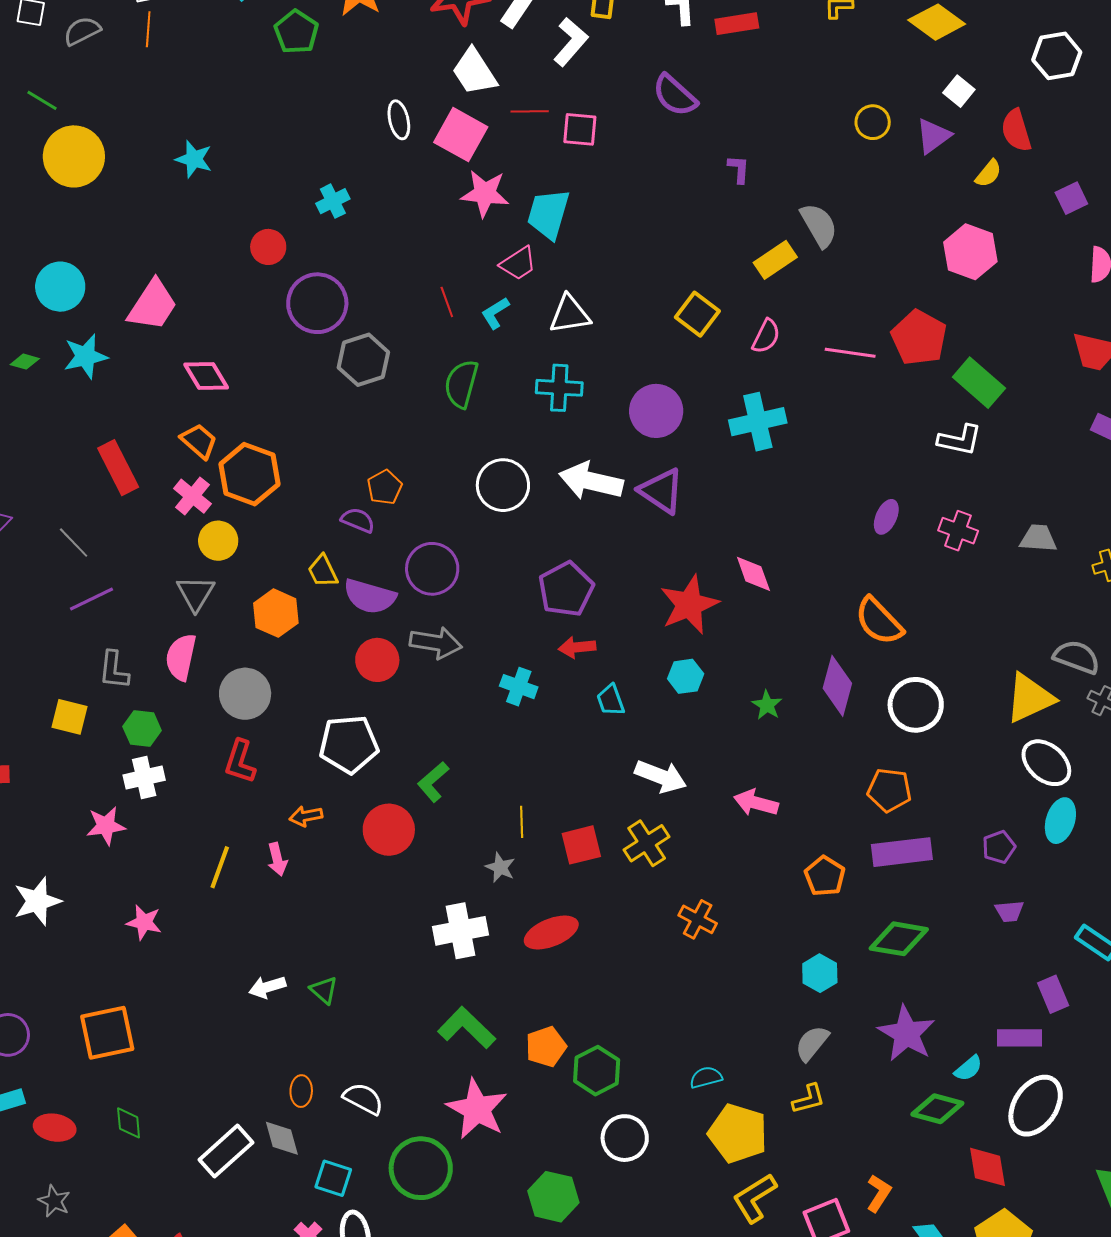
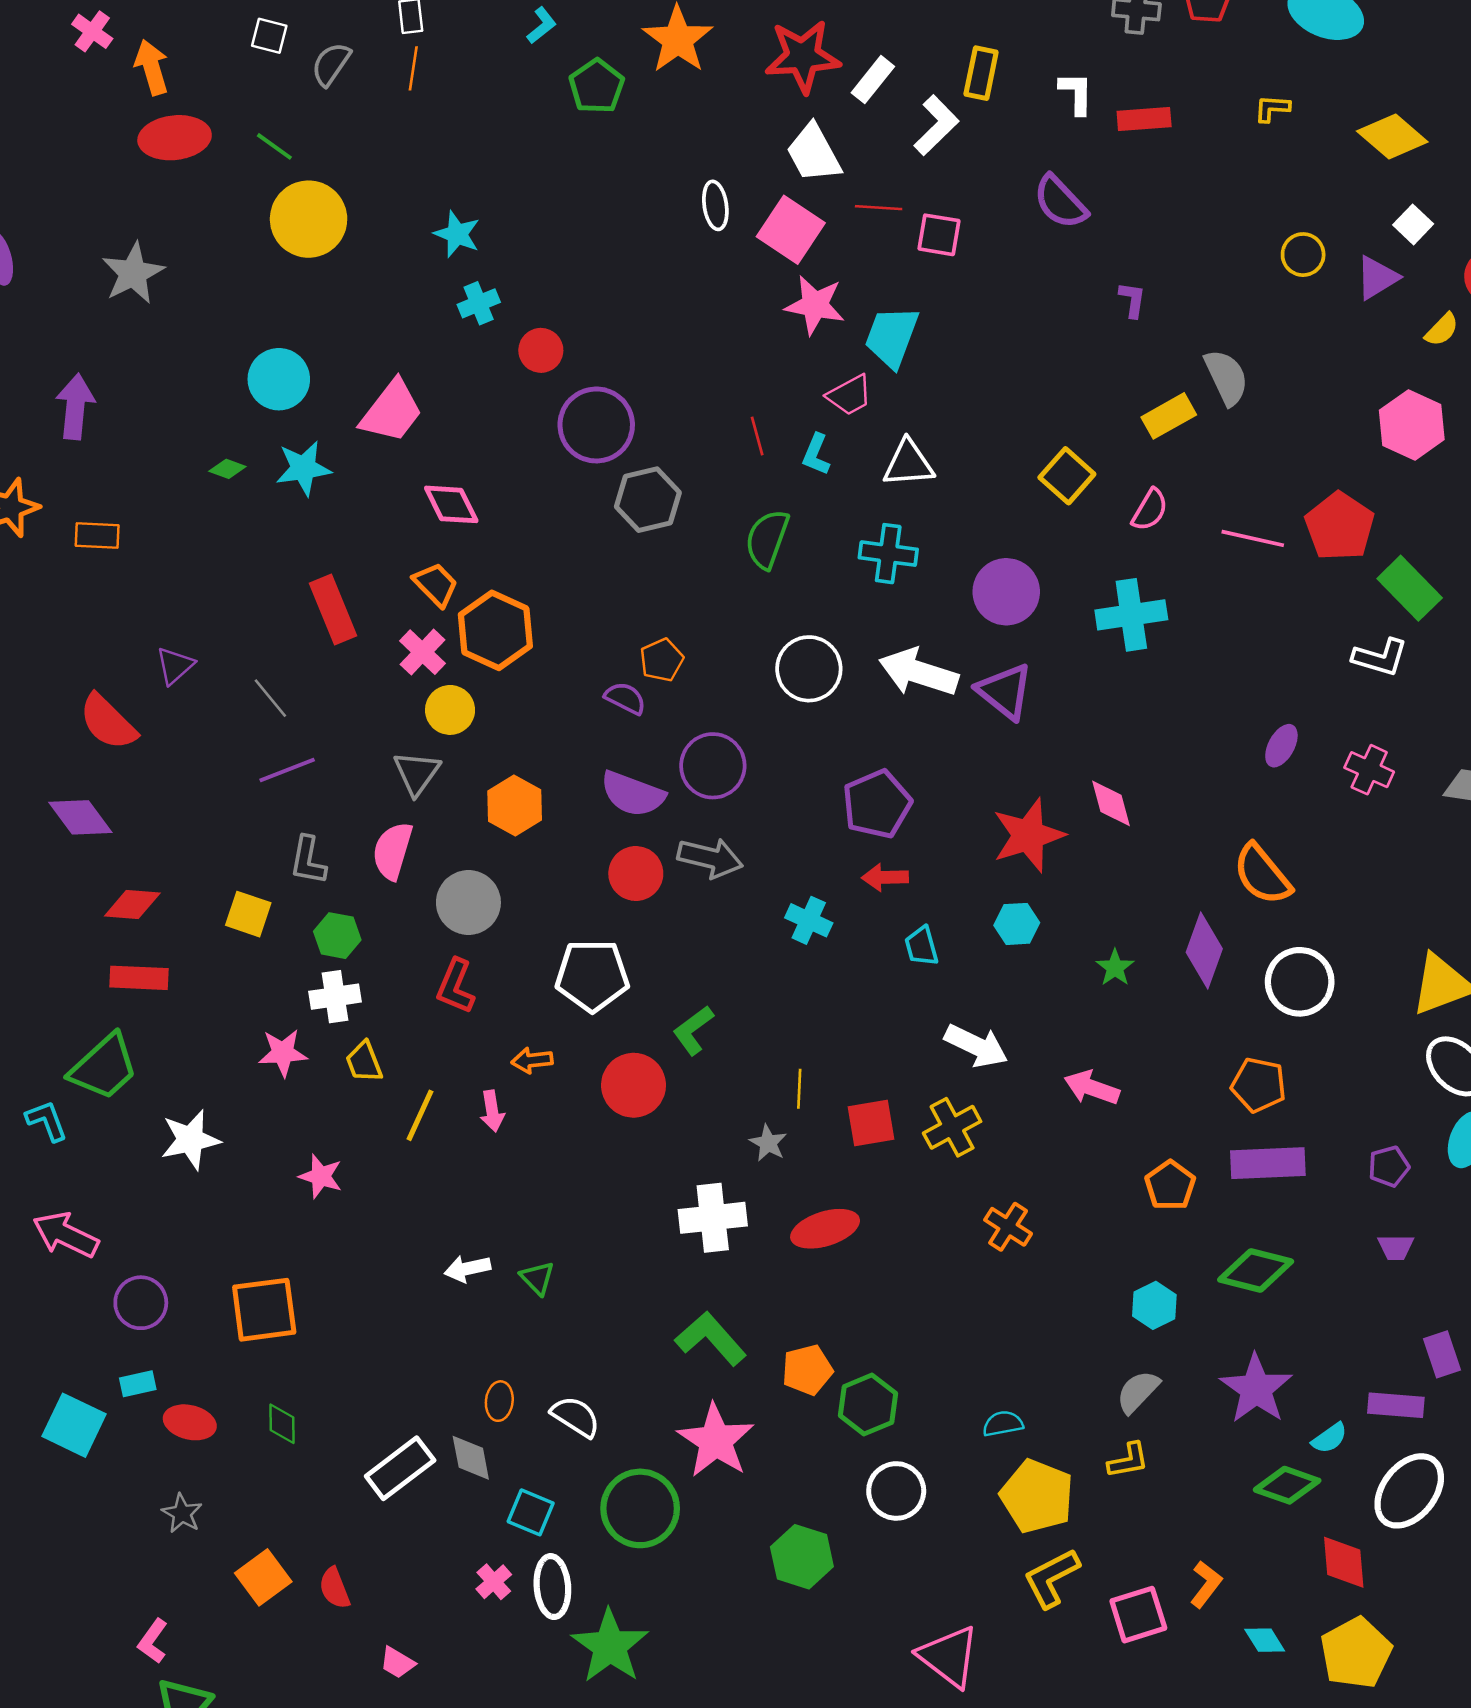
gray semicircle: (82, 31) -> (331, 64), turned -33
cyan cross: (333, 201) -> (479, 303), moved
cyan L-shape: (495, 313) -> (816, 454), turned -40
yellow trapezoid: (323, 571) -> (364, 1062), moved

